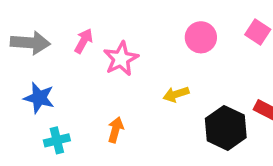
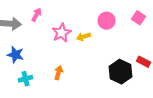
pink arrow: (84, 41) -> (36, 15), moved
yellow arrow: (176, 94) -> (84, 37), moved

